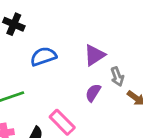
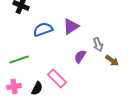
purple triangle: (94, 55) -> (71, 26), moved

